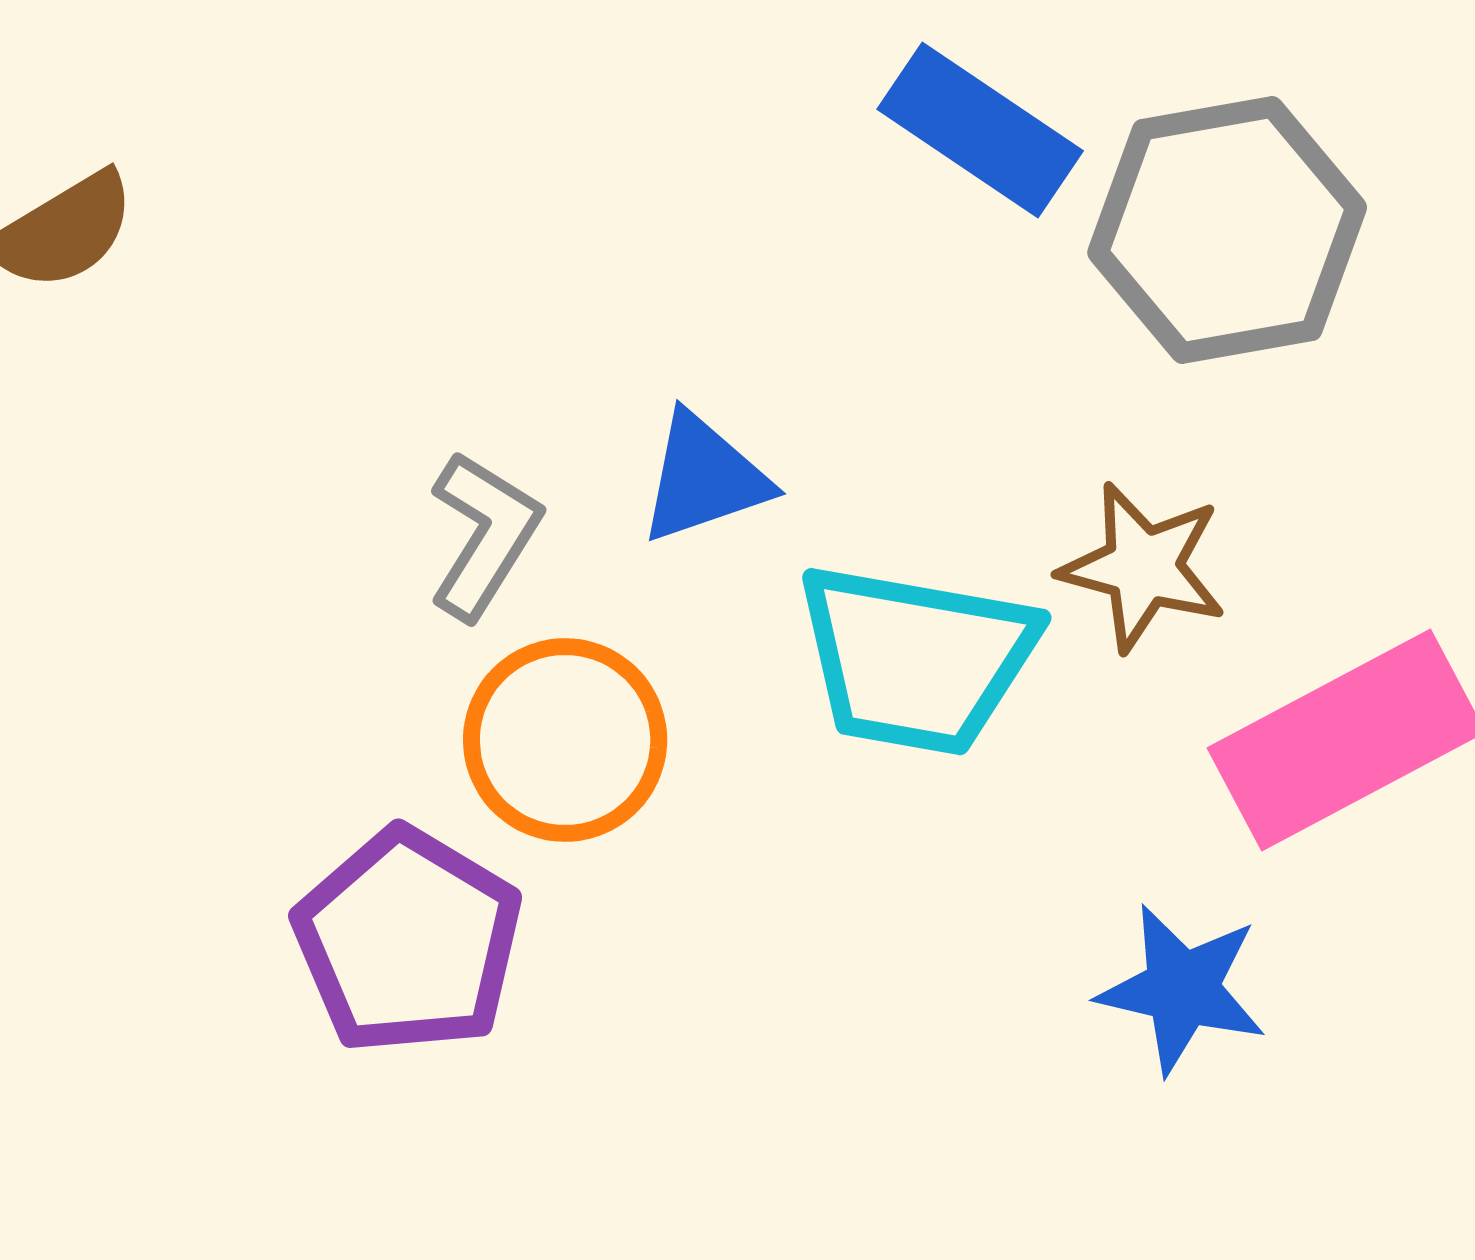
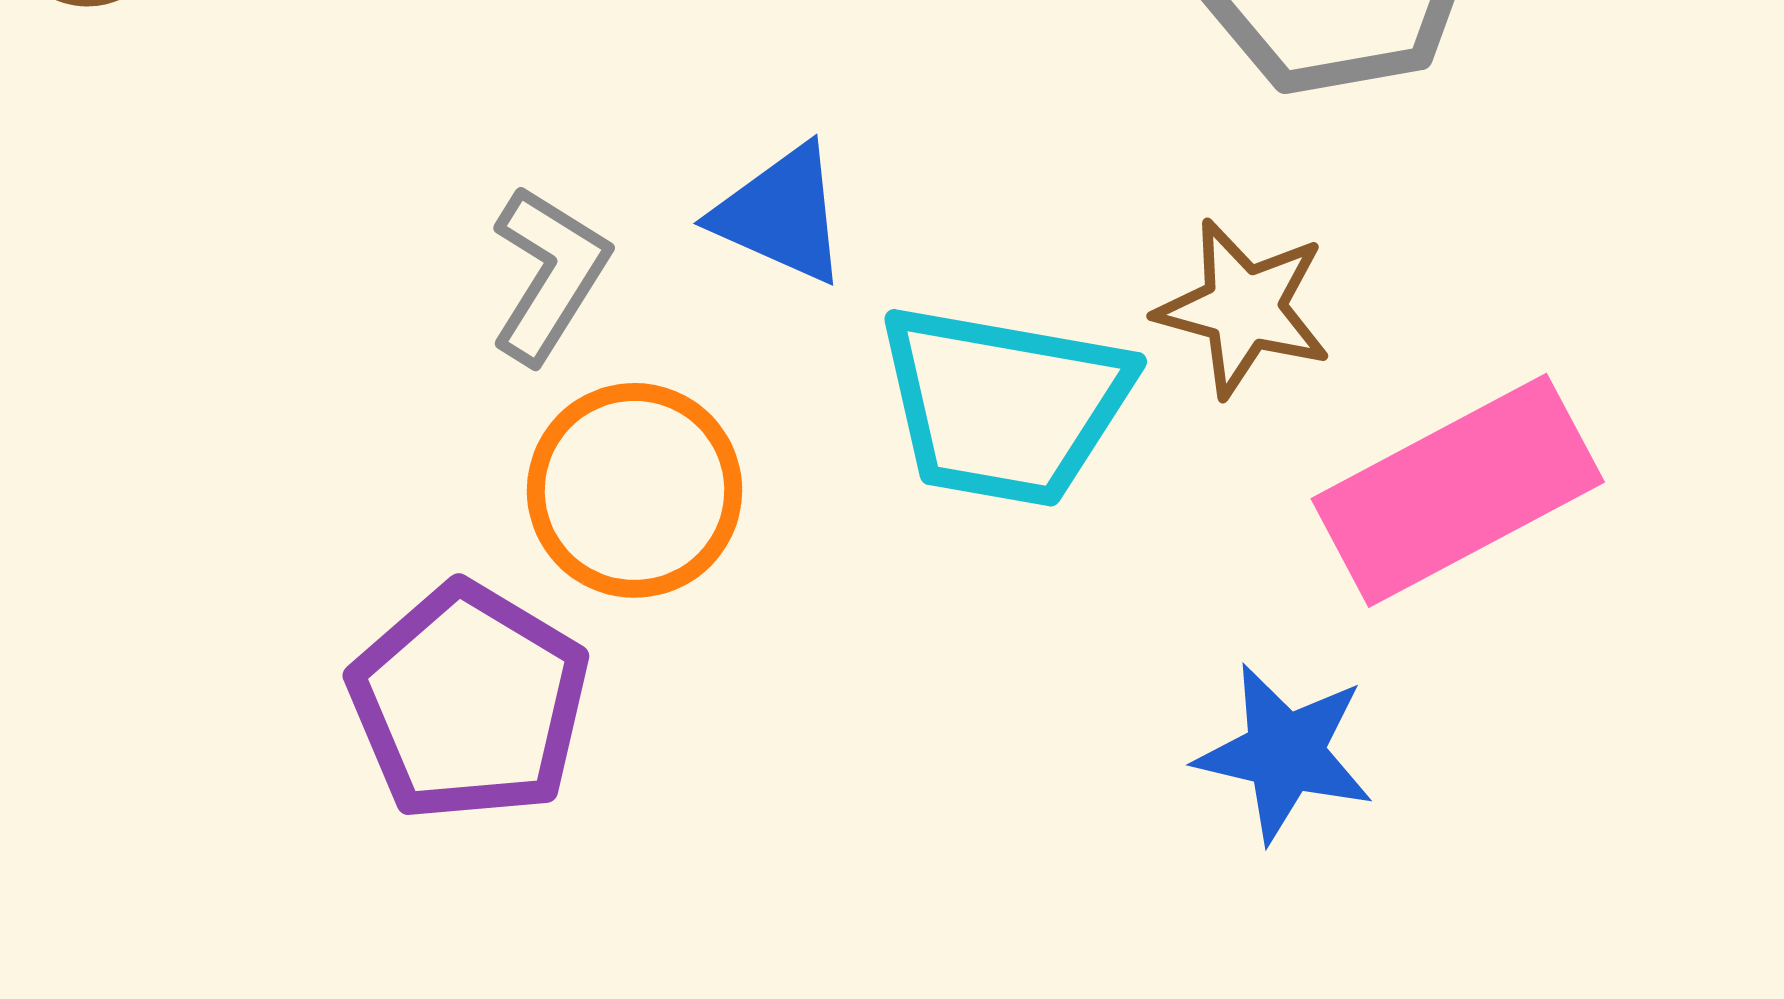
blue triangle: (704, 478) -> (781, 214), turned 43

